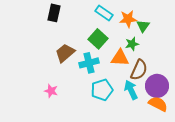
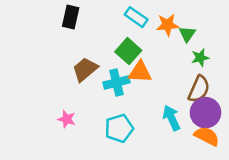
green star: (132, 44) -> (200, 58), moved
orange triangle: (120, 58) -> (140, 72), moved
brown semicircle: (139, 70) -> (199, 89), moved
cyan pentagon: (102, 90) -> (119, 128), moved

